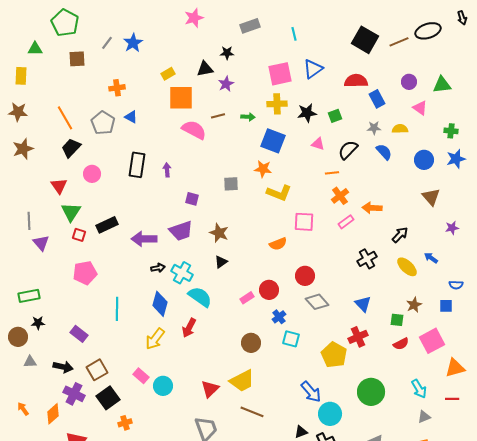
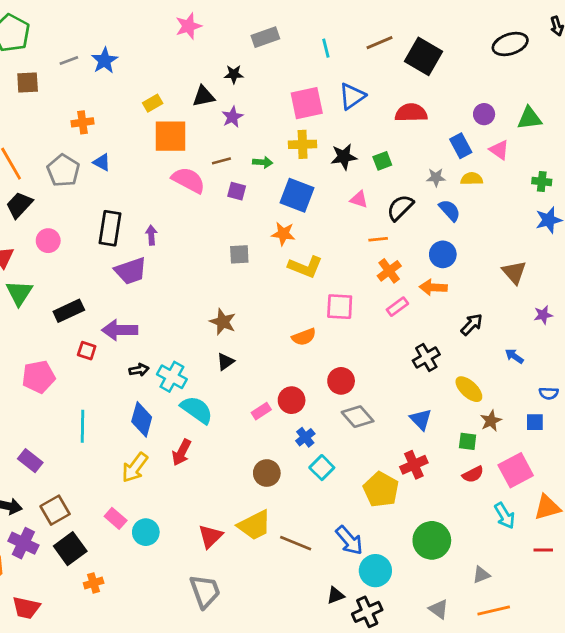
brown line: (399, 42) -> (380, 43), moved
gray line: (107, 43) -> (69, 61), turned 32
blue rectangle: (377, 99) -> (461, 146), moved
blue circle: (424, 160) -> (443, 254), moved
purple square: (192, 199) -> (237, 191), moved
purple trapezoid: (181, 231) -> (131, 271), moved
red square: (79, 235) -> (87, 351), moved
yellow ellipse: (407, 267) -> (469, 389), moved
cyan square: (291, 339) -> (322, 468), turned 30
cyan arrow: (419, 389) -> (505, 516), moved
brown line: (252, 412) -> (296, 543), moved
gray triangle: (424, 417) -> (481, 575), moved

